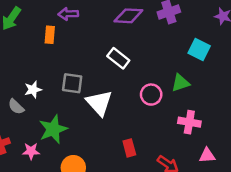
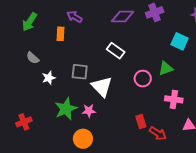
purple arrow: (68, 14) -> (75, 17), turned 35
gray semicircle: (16, 107) -> (33, 58), moved
red rectangle: (129, 148) -> (141, 122), moved
pink star: (31, 151) -> (89, 111), moved

